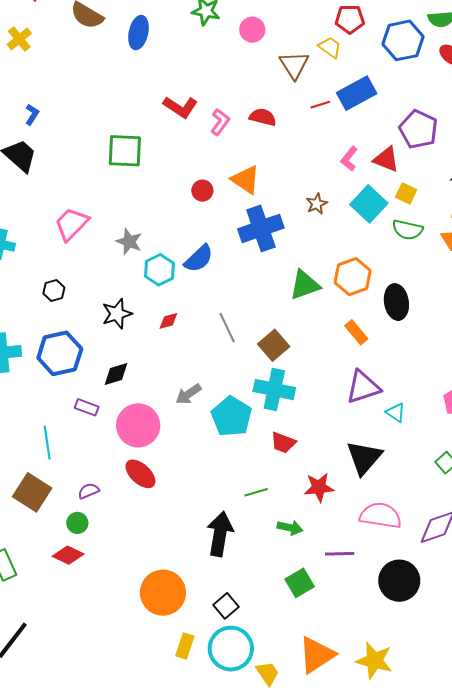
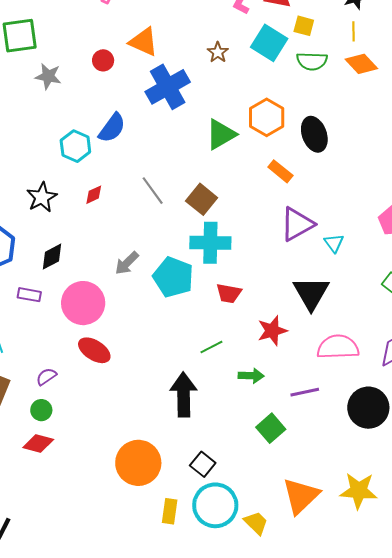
gray star: (129, 242) -> (48, 76), moved
cyan triangle: (396, 412) -> (334, 243), turned 30

